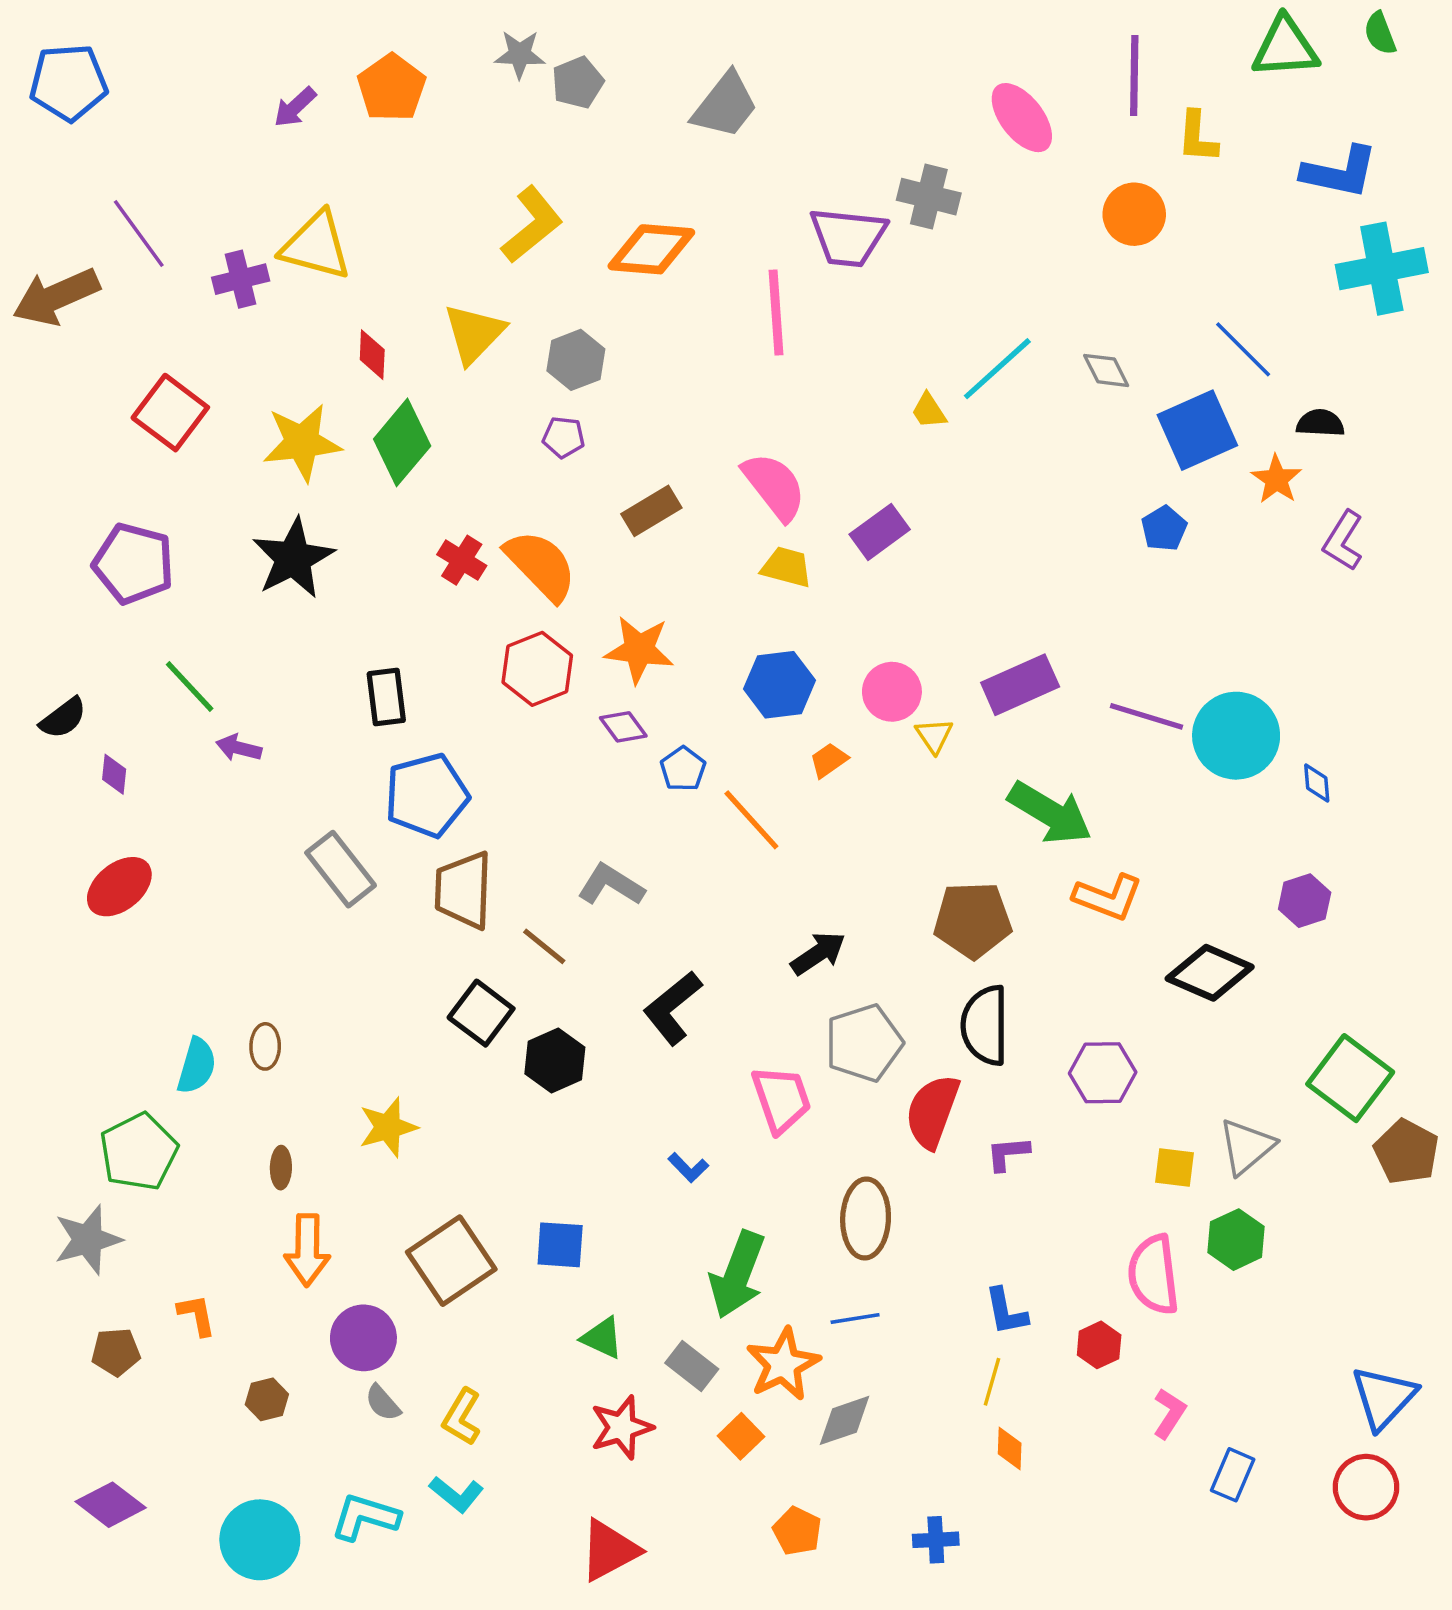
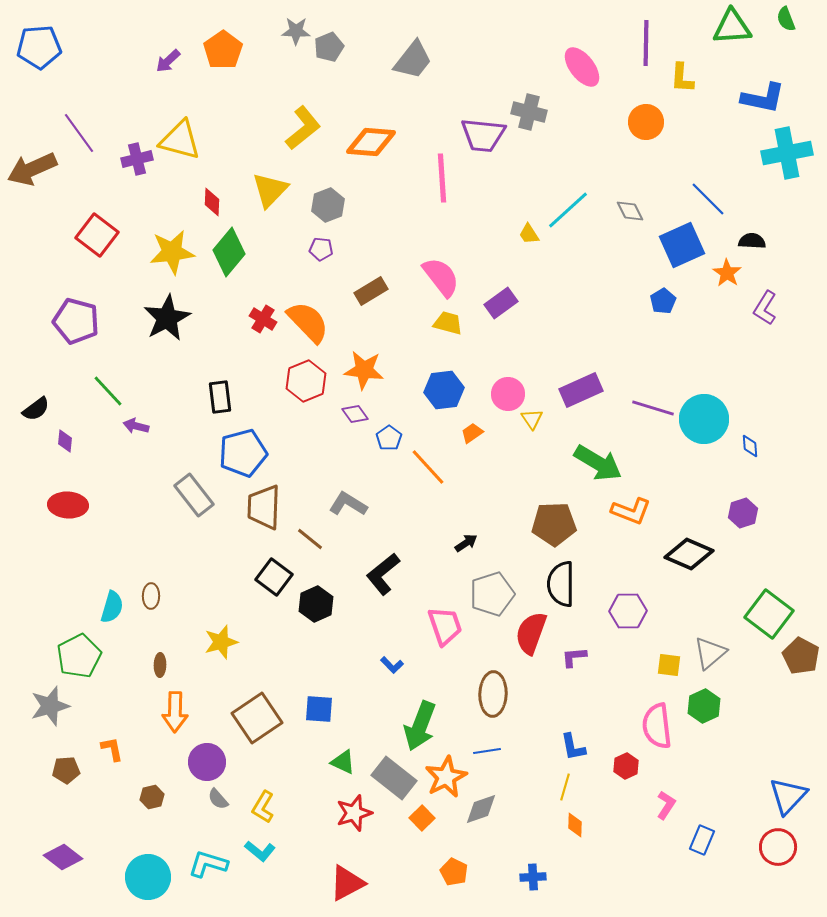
red ellipse: (119, 887) -> (68, 505), turned 42
black arrow: (818, 953) -> (466, 543), size x0.7
gray rectangle: (692, 1366) -> (394, 778), size x1.5

